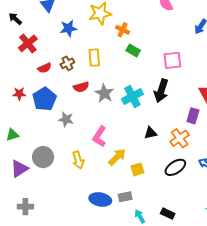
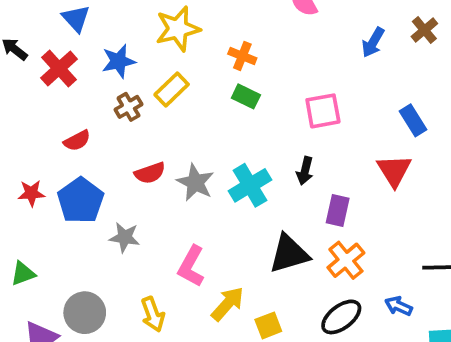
orange cross: (123, 30) -> (242, 56), moved
red cross: (28, 43) -> (59, 68), moved
yellow rectangle: (94, 58) -> (172, 89), moved, turned 54
brown cross: (67, 63) -> (128, 107), moved
black arrow: (161, 91) -> (305, 171), size x0.6
purple rectangle: (193, 116) -> (338, 211), moved
black triangle: (150, 133) -> (289, 254), size x1.6

